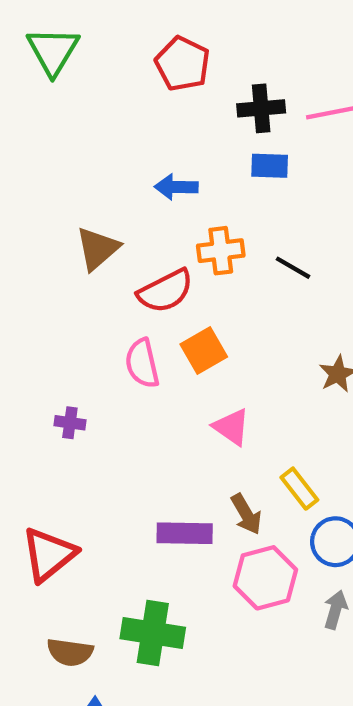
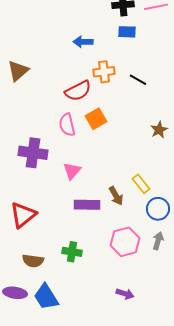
brown triangle: (98, 249) -> (18, 71), moved
purple cross: (70, 423) -> (33, 153), size x2.0
pink triangle: (231, 427) -> (72, 171), moved, turned 36
pink hexagon: (265, 578) -> (125, 242), moved
green cross: (153, 633) -> (72, 252), size x0.7

